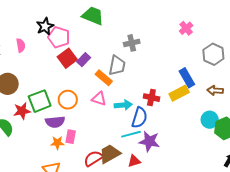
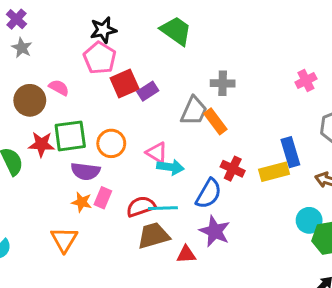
pink pentagon: (59, 37) -> (100, 58), moved
pink semicircle: (21, 45) -> (59, 88), moved, turned -64
orange rectangle: (104, 78) -> (215, 121), moved
cyan arrow: (123, 105) -> (170, 167), moved
cyan line: (131, 134) -> (163, 208), moved
red semicircle: (93, 158) -> (141, 206), moved

